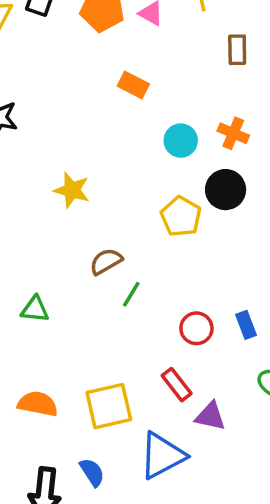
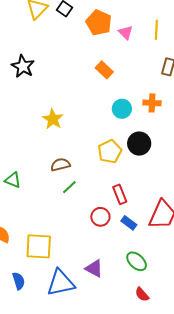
orange cross: (233, 133) -> (152, 103), moved, turned -36
blue rectangle: (246, 325) -> (129, 223), turned -49
red rectangle: (177, 385) -> (120, 194), moved

